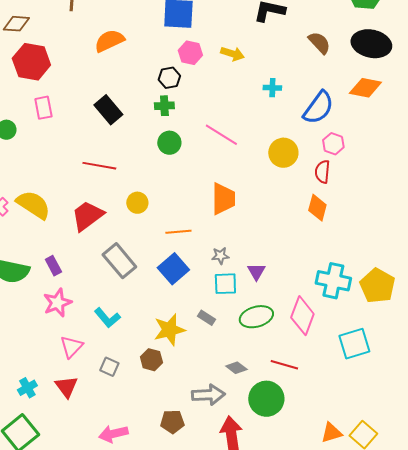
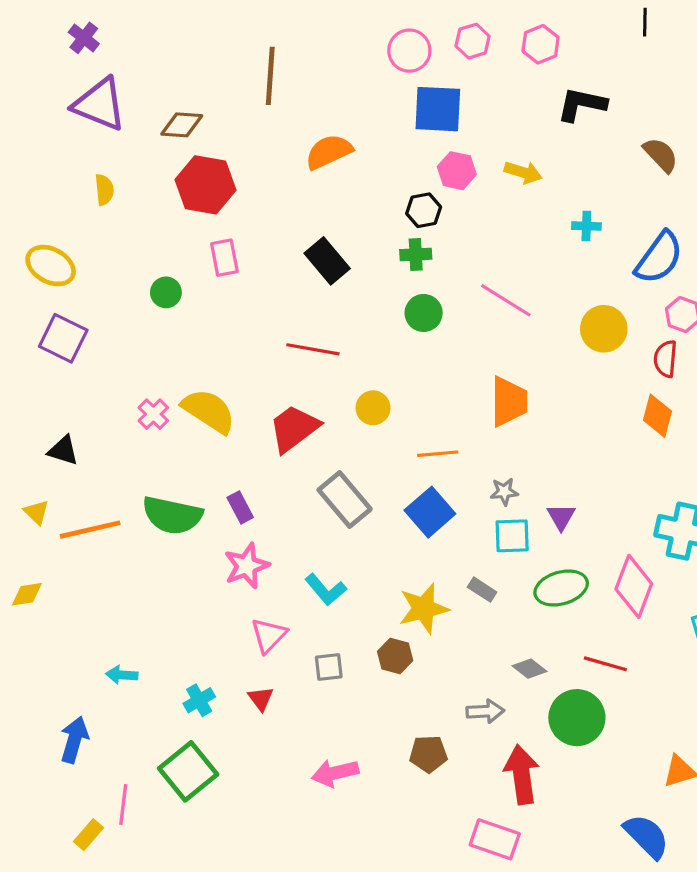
gray square: (109, 367) -> (329, 667), turned -30
red triangle: (66, 387) -> (261, 699), size x0.7
gray arrow: (208, 395) -> (485, 711), size x0.7

